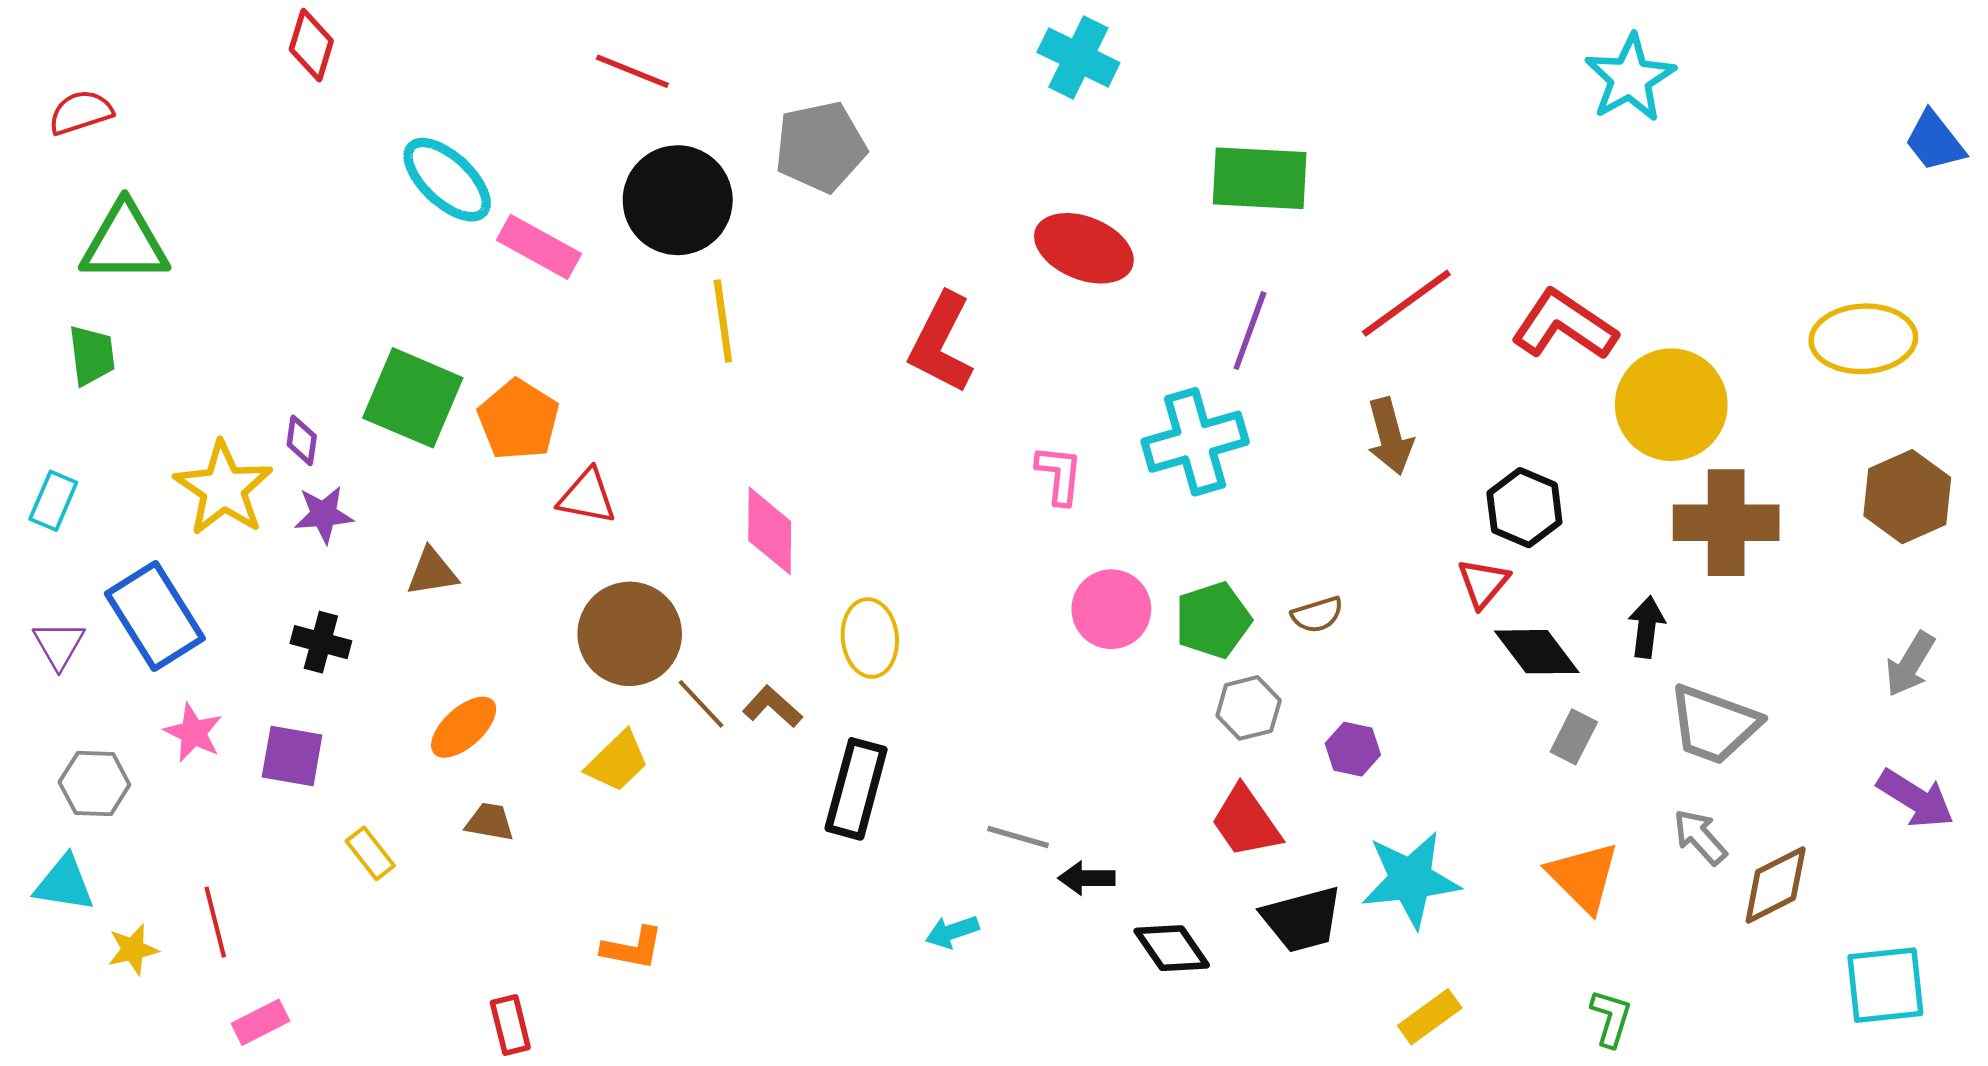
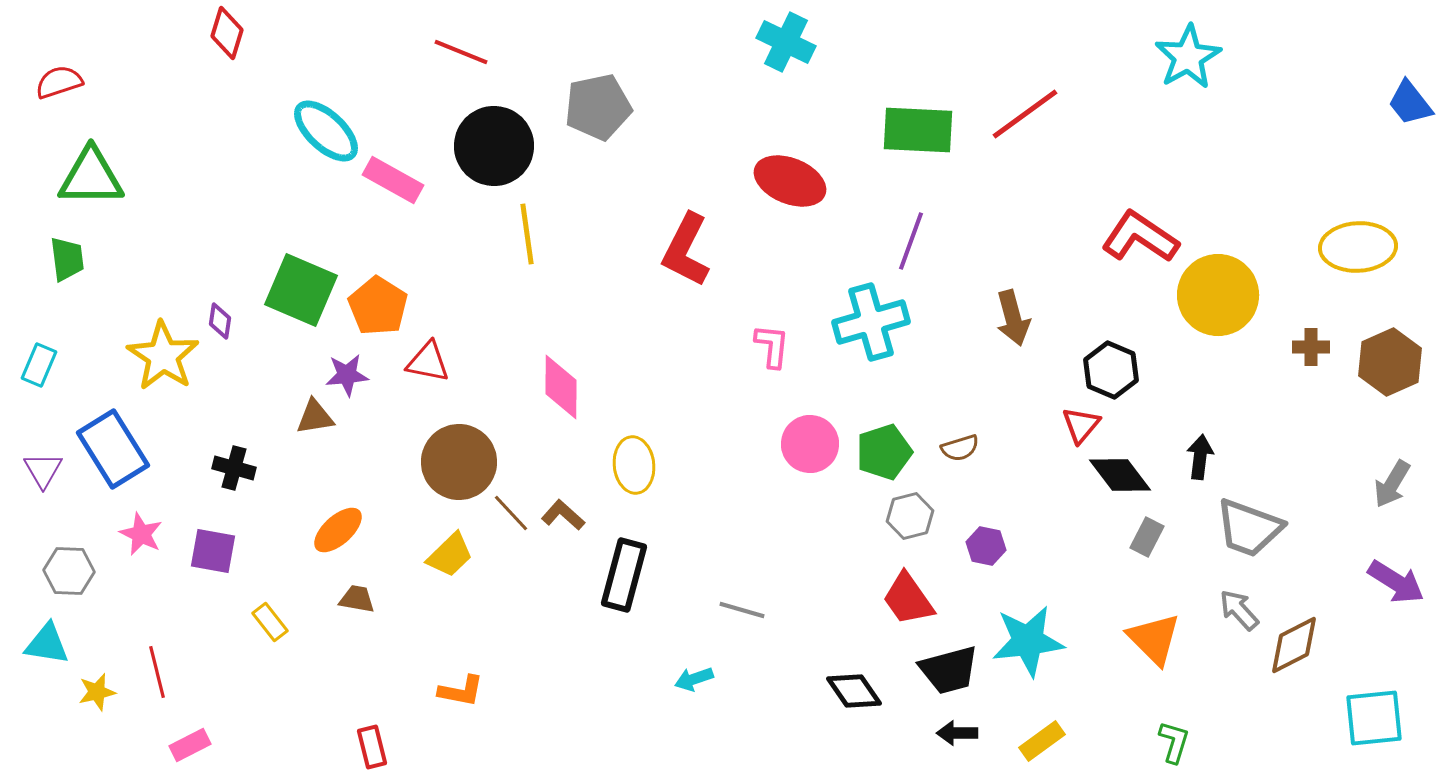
red line: (1406, 303) -> (1025, 114), moved
purple star: (324, 514) -> (347, 375), moved
brown cross: (1726, 523) -> (1311, 347), moved, size x0.5
black arrow: (1087, 878) -> (957, 733), moved

